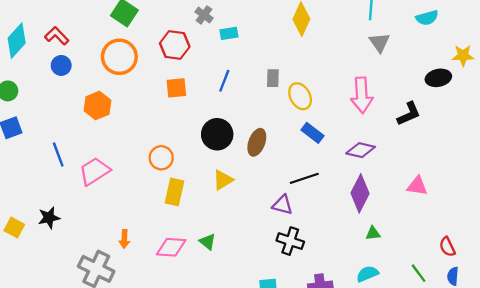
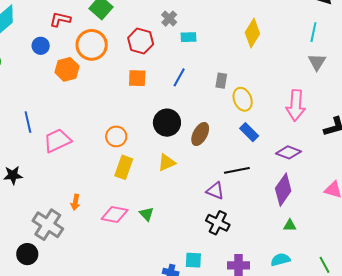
red L-shape: (57, 36) -> (60, 19), moved, turned -40
orange hexagon: (97, 106) -> (67, 69), moved

